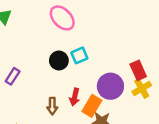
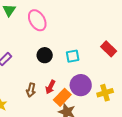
pink ellipse: (62, 18) -> (37, 20), moved
cyan square: (79, 55) -> (73, 56), moved
red rectangle: (138, 70) -> (109, 49), moved, turned -35

